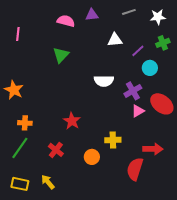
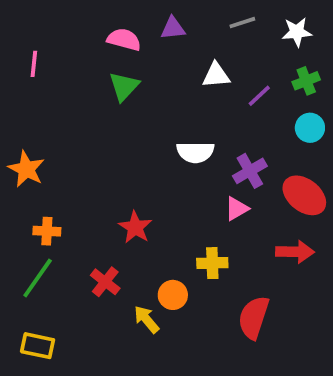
green triangle: (61, 55) -> (124, 86), moved
cyan circle: (150, 68) -> (310, 128), moved
pink triangle: (138, 111) -> (237, 209), moved
red arrow: (153, 149) -> (295, 252), moved
yellow arrow: (48, 182) -> (147, 319), moved

